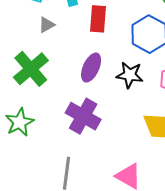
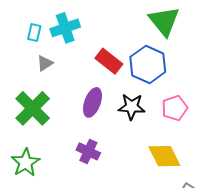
red rectangle: (98, 19) -> (109, 61), moved, turned -52
purple cross: (83, 116) -> (88, 151), size x0.7

